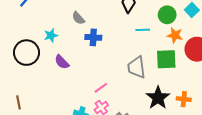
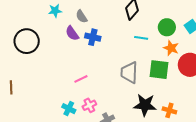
cyan star: (51, 35) -> (55, 11), moved
purple semicircle: (62, 62) -> (72, 33), moved
pink line: (101, 88) -> (81, 79), moved
black star: (158, 98) -> (145, 105), turned 30

